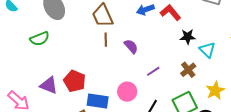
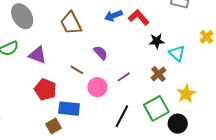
brown line: (106, 40) -> (77, 70), moved, turned -56
purple triangle: (49, 85) -> (37, 55), moved
pink circle: (127, 92) -> (97, 87), moved

